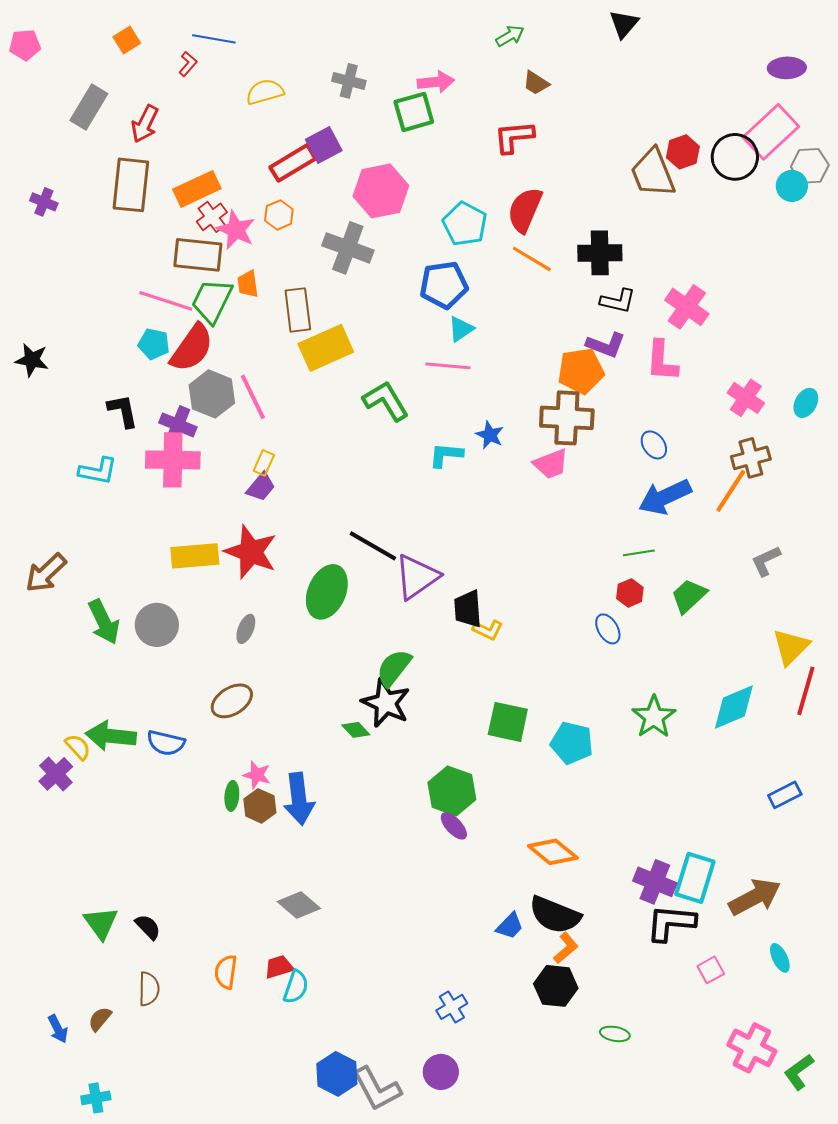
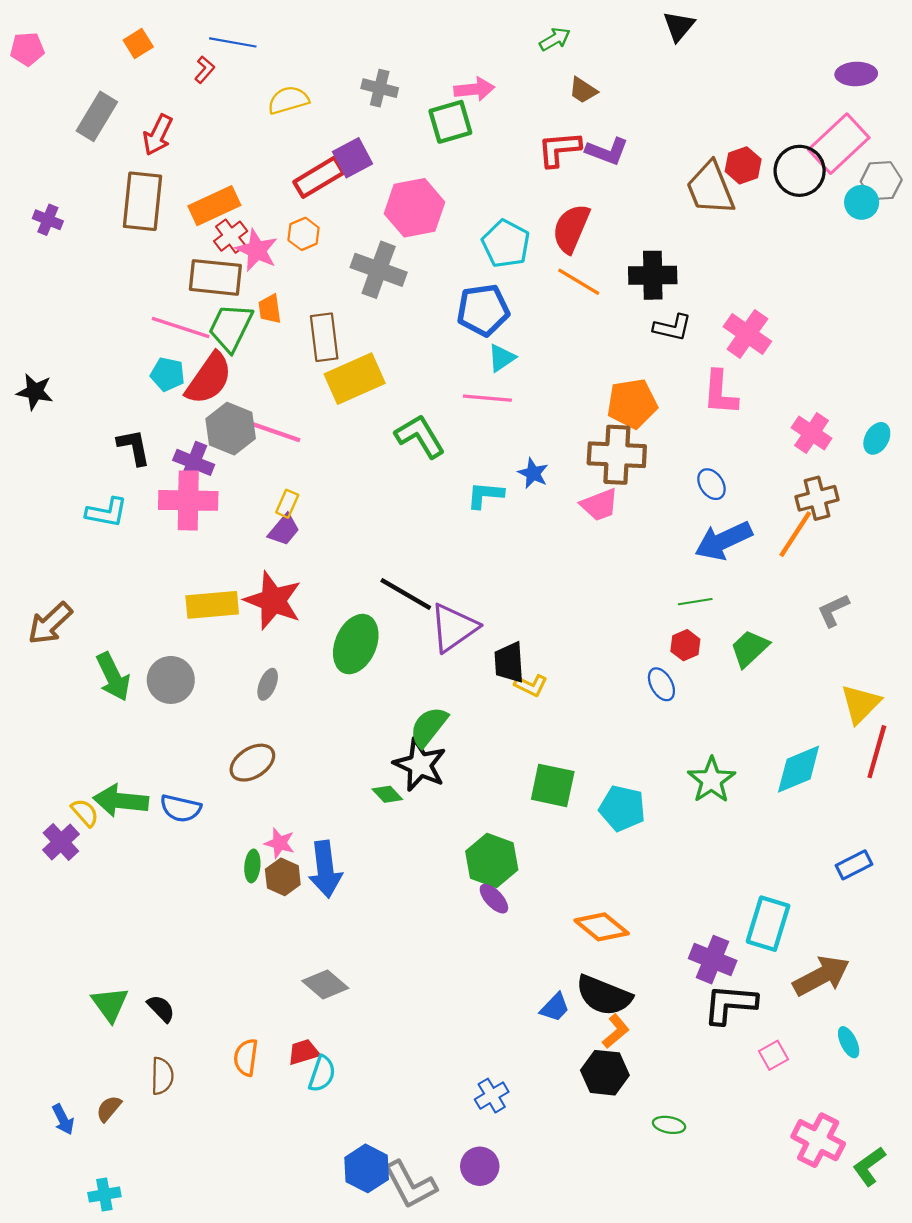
purple L-shape: (606, 345) -> (607, 151), moved
pink line: (253, 397) -> (275, 432), turned -45
cyan rectangle: (695, 878) -> (768, 924), moved

